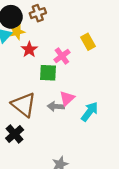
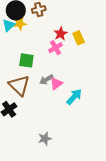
red star: (29, 50) -> (61, 34), moved
green square: (48, 73) -> (26, 60), moved
gray arrow: (56, 106) -> (46, 80), moved, turned -40

